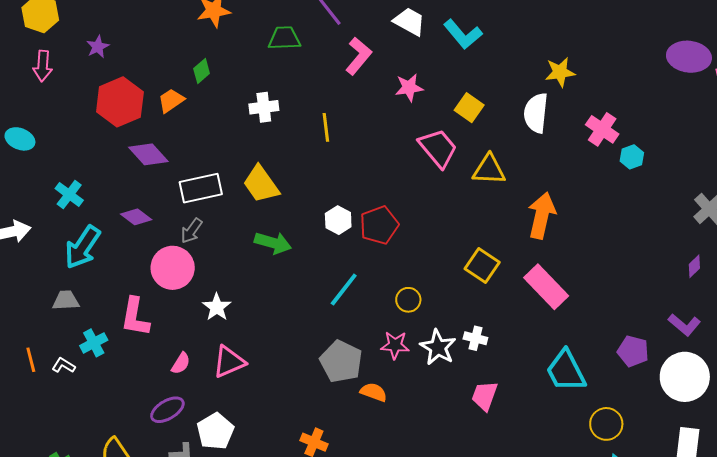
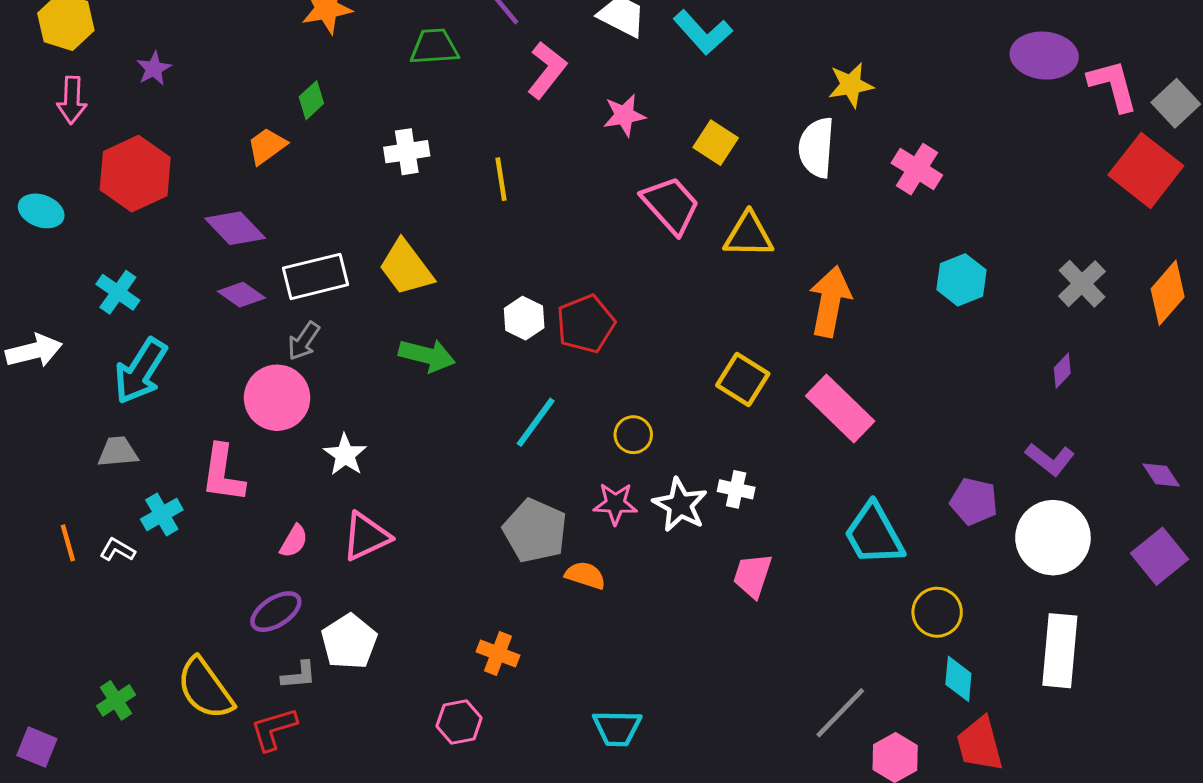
red hexagon: (120, 102) -> (135, 174), moved
cyan hexagon: (632, 157) -> (962, 280), moved, size x1.4
purple diamond: (136, 217) -> (241, 295), moved

